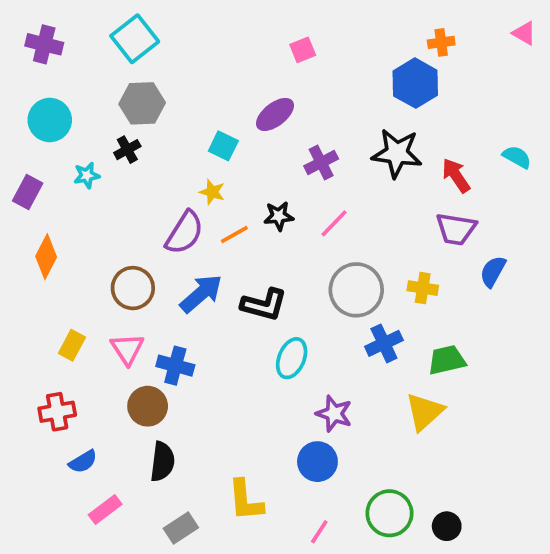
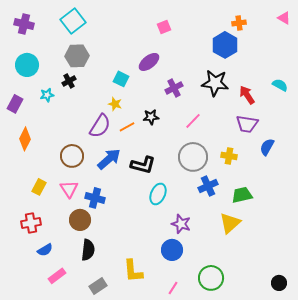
pink line: (334, 223) -> (193, 121), moved
black circle: (447, 526) -> (279, 283), moved

